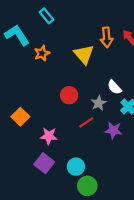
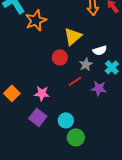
orange star: (42, 53) -> (36, 20), size x1.5
yellow triangle: (84, 54) -> (73, 36), moved, turned 30
white semicircle: (114, 87) -> (100, 50), turned -64
orange square: (20, 117) -> (12, 93), moved

